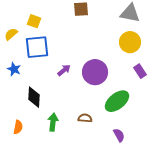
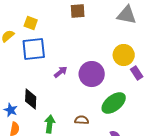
yellow circle: (130, 42) -> (124, 55), moved
blue star: (14, 69) -> (11, 110), moved

